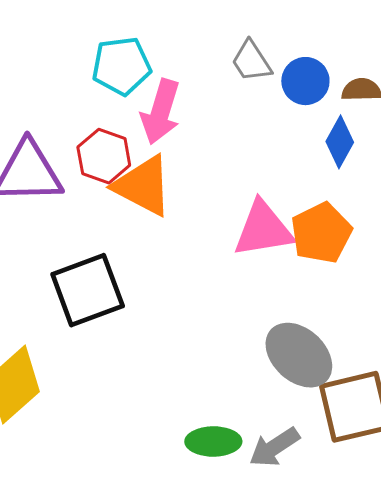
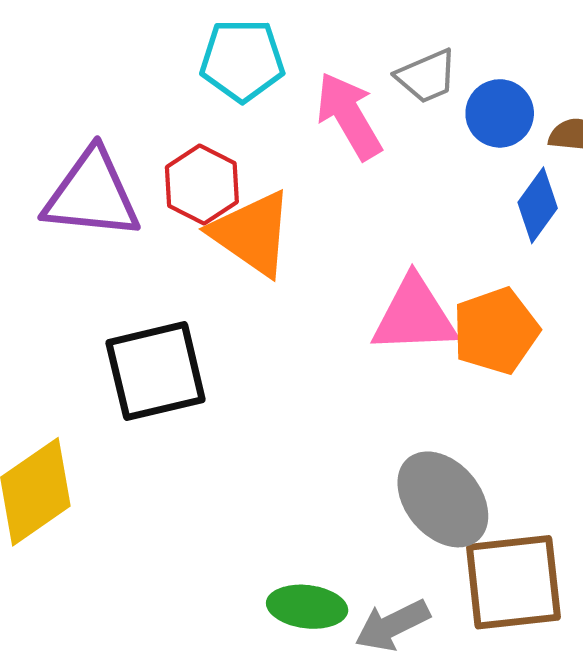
gray trapezoid: (251, 61) -> (427, 76), turned -87
pink arrow: (161, 112) -> (349, 116), moved, turned 126

